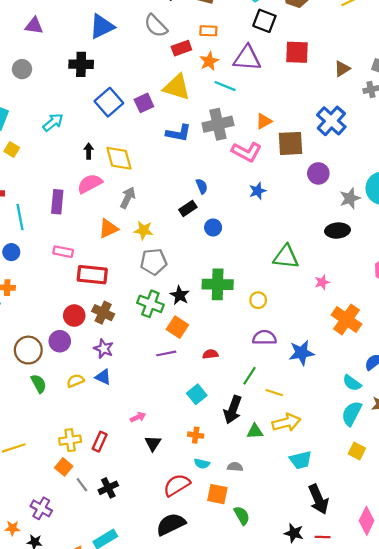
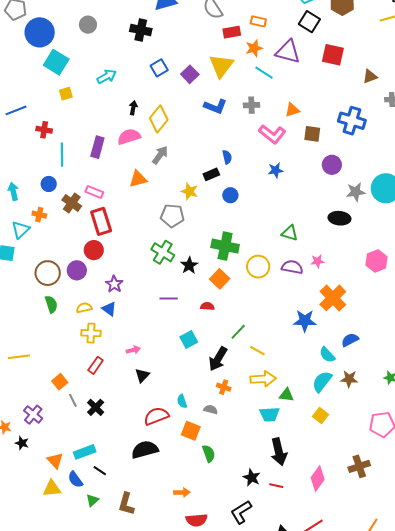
yellow triangle: (177, 87) -> (221, 66), turned 40
blue square: (109, 102) -> (159, 68), size x0.7
purple square: (144, 103) -> (190, 74), turned -30
blue cross: (331, 121) -> (352, 121), turned -36
gray cross: (218, 124) -> (251, 105), size x0.6
brown square: (290, 143) -> (312, 134), size x0.7
yellow square: (12, 149) -> (66, 94), turned 32
yellow diamond: (119, 158) -> (159, 119), turned 44
yellow star: (144, 230) -> (190, 191), moved
green triangle: (286, 257) -> (290, 233), size x0.7
red rectangle: (92, 275) -> (101, 221), moved, turned 56
black star: (180, 295) -> (189, 265), moved
yellow circle: (258, 300) -> (258, 267), size x1.5
brown cross: (103, 313) -> (72, 203), moved
orange square: (177, 327) -> (220, 279), moved
purple semicircle: (264, 338) -> (292, 267), moved
blue star: (301, 353) -> (305, 321), moved
green triangle: (255, 431) -> (286, 395), moved
orange cross: (196, 435) -> (224, 387), moved
yellow cross: (70, 440) -> (91, 333), moved
cyan semicircle: (202, 464) -> (182, 401), turned 48
black cross: (108, 488) -> (96, 407), turned -30

